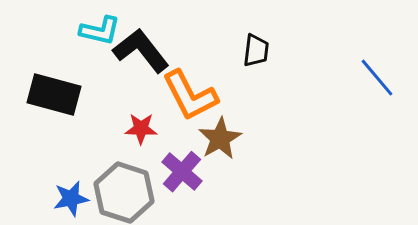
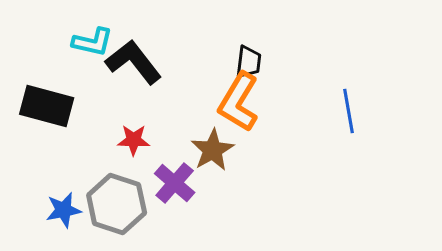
blue line: (377, 78) -> (349, 111), moved, turned 30
orange L-shape: (190, 96) -> (239, 102), moved, turned 58

